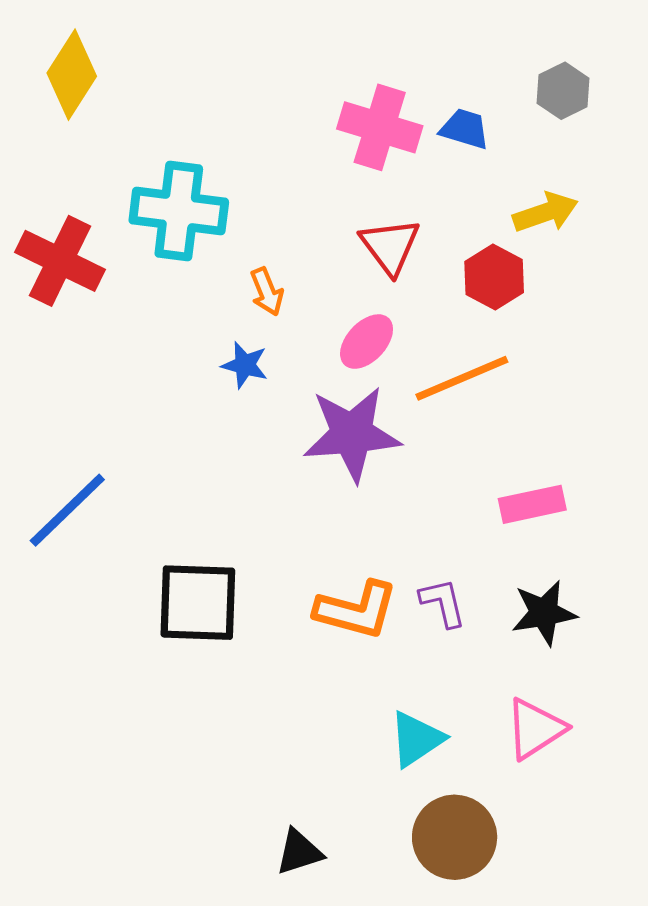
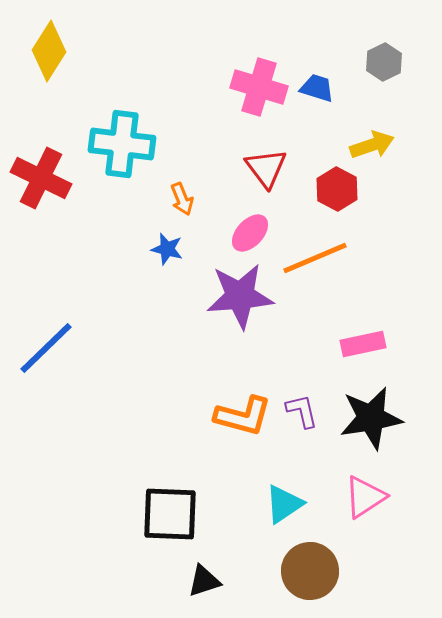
black square: (198, 603) -> (170, 514), moved
black star: (544, 613) -> (371, 418), size x1.4

